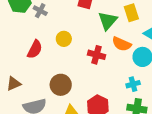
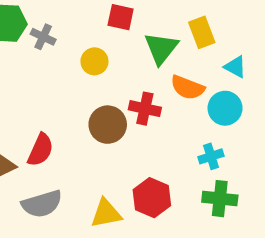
yellow circle: (64, 39) -> (94, 61), moved
red semicircle: (35, 49) -> (41, 150), moved
brown circle: (61, 85) -> (108, 125), moved

